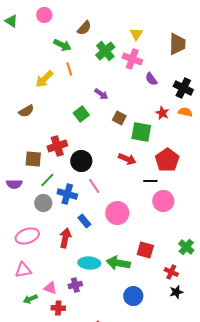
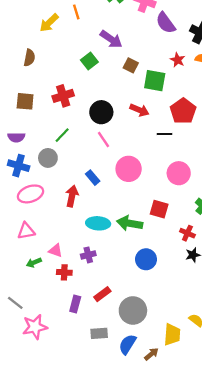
purple semicircle: (151, 79) -> (166, 23), size x1.5
purple arrow: (101, 94) -> (111, 39), size x1.5
brown semicircle: (26, 111) -> (29, 58), turned -49
brown square: (33, 159) -> (25, 101), moved
black circle: (81, 161) -> (101, 112), moved
green line: (47, 180) -> (62, 135), moved
blue cross: (67, 194) -> (19, 166), moved
pink circle: (163, 201) -> (179, 173), moved
purple cross: (75, 285) -> (88, 255), moved

